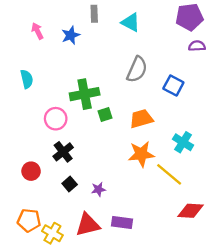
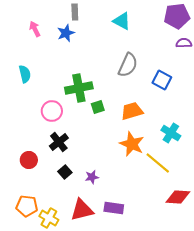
gray rectangle: (94, 14) -> (75, 12), moved
orange star: (141, 154) -> (132, 144), turned 30

